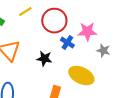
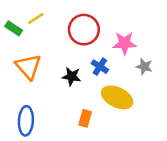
yellow line: (25, 12) -> (36, 18), moved
blue cross: (67, 43) -> (100, 67), moved

